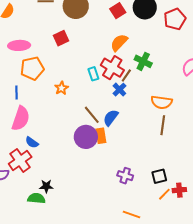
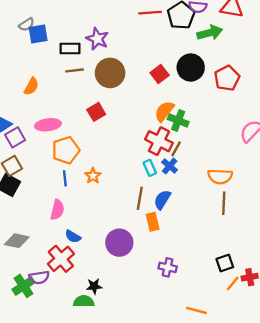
green cross: (143, 61) -> (178, 120), moved
cyan rectangle: (93, 74) -> (150, 168), moved
orange star: (61, 88) -> (93, 176), moved
blue line: (16, 92) -> (65, 178), moved
brown line: (92, 115) -> (140, 198), turned 54
pink semicircle: (21, 118) -> (57, 210), size x0.7
purple circle: (86, 137) -> (119, 243), moved
purple cross: (125, 176) -> (168, 267), moved

